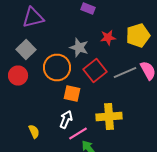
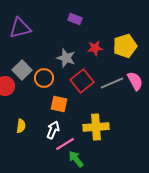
gray square: (26, 50) -> (22, 70), moved
orange circle: (57, 68) -> (44, 78), size x0.7
yellow semicircle: (34, 132) -> (21, 126), moved, turned 32

